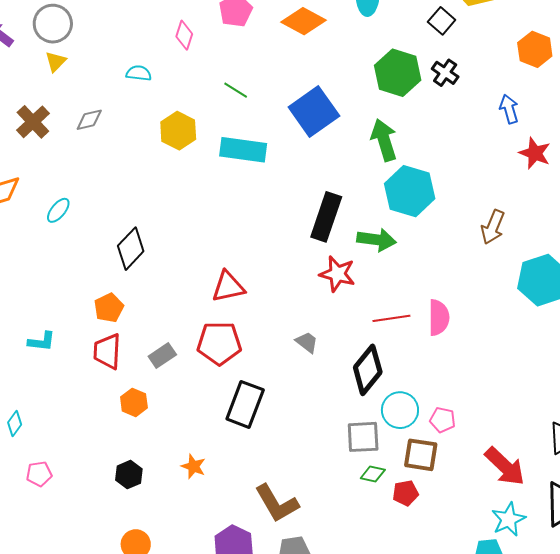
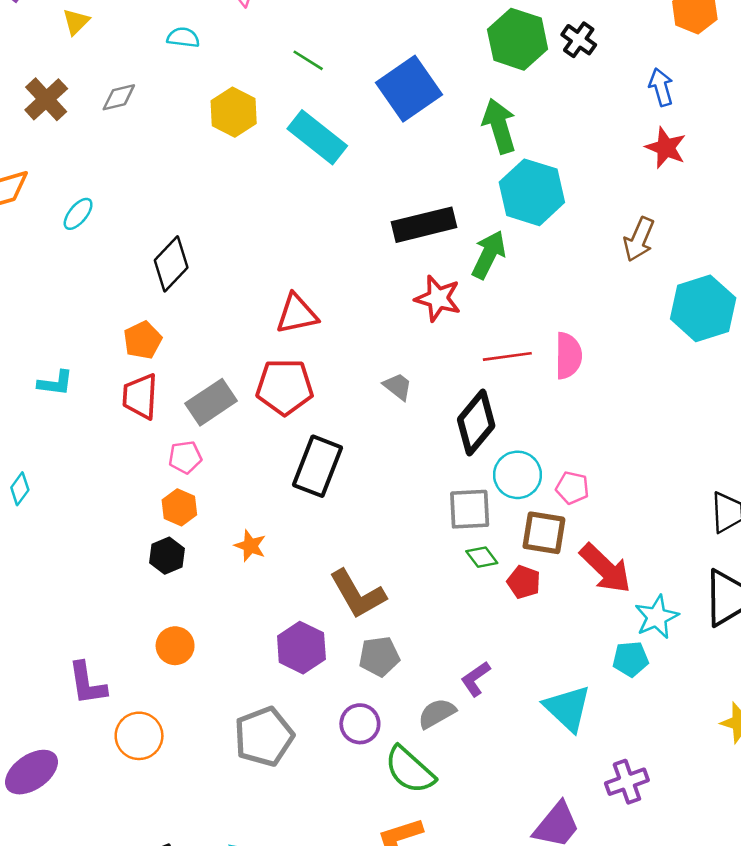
cyan rectangle: (243, 150) -> (317, 137), turned 30
red star: (535, 153) -> (666, 148), moved
black rectangle: (326, 217) -> (424, 225), turned 57
green arrow: (376, 240) -> (489, 255), turned -72
gray rectangle: (162, 355) -> (211, 402), size x1.4
orange hexagon: (134, 402) -> (179, 507), moved
red arrow: (505, 466) -> (605, 568), moved
pink pentagon: (39, 474) -> (185, 457), moved
green diamond: (373, 474) -> (482, 557), turned 40
red pentagon: (405, 493) -> (524, 582), turned 30

